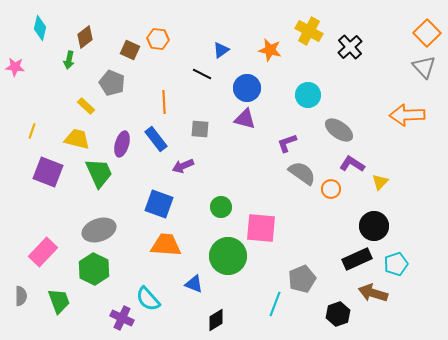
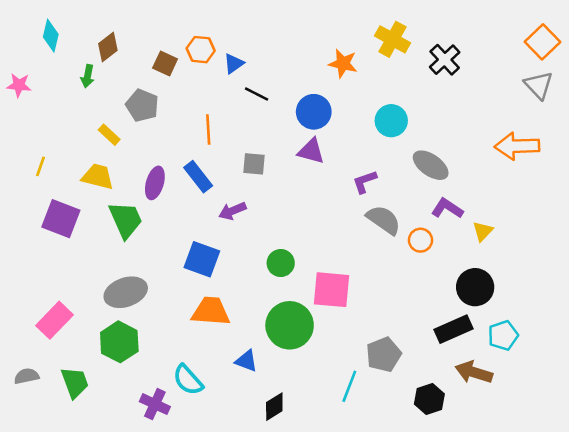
blue triangle: (221, 50) -> (234, 64), moved
gray semicircle: (21, 296) -> (27, 376), turned -102

